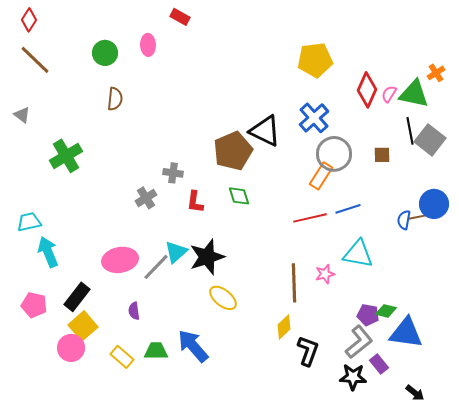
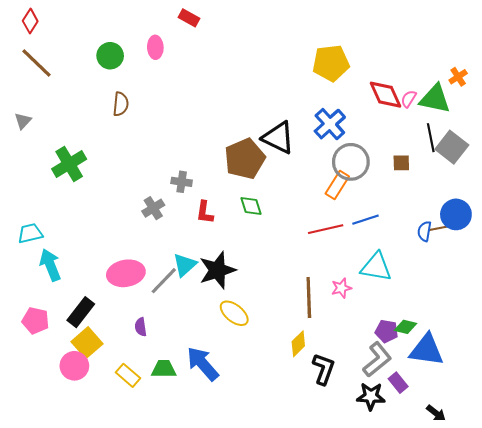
red diamond: (367, 90) -> (386, 95), turned -48
gray triangle: (22, 115) -> (23, 121), turned 36

